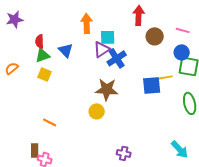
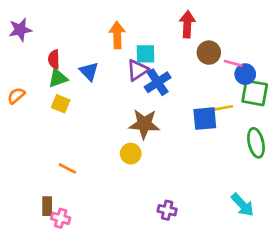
pink line: (183, 30) -> (233, 63), moved

